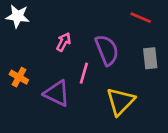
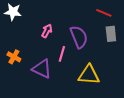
gray rectangle: (150, 58) -> (111, 34), moved
yellow triangle: (120, 101) -> (89, 75), turned 50

